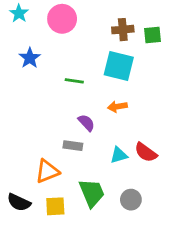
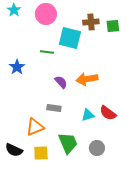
blue star: (30, 58) -> (17, 67), moved
cyan square: (119, 66) -> (70, 38), moved
green line: (74, 81) -> (47, 52), moved
orange arrow: (117, 107) -> (87, 79), size x1.5
purple semicircle: (86, 123) -> (61, 82), moved

